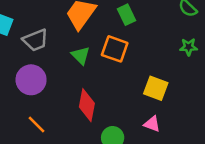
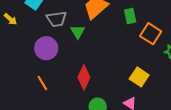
orange square: (115, 49) -> (151, 34), moved
green triangle: (81, 55) -> (78, 32), moved

